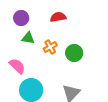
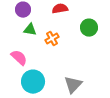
green circle: (74, 53) -> (89, 28), moved

